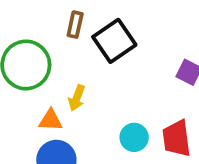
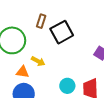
yellow arrow: (77, 98) -> (38, 61), turned -88

